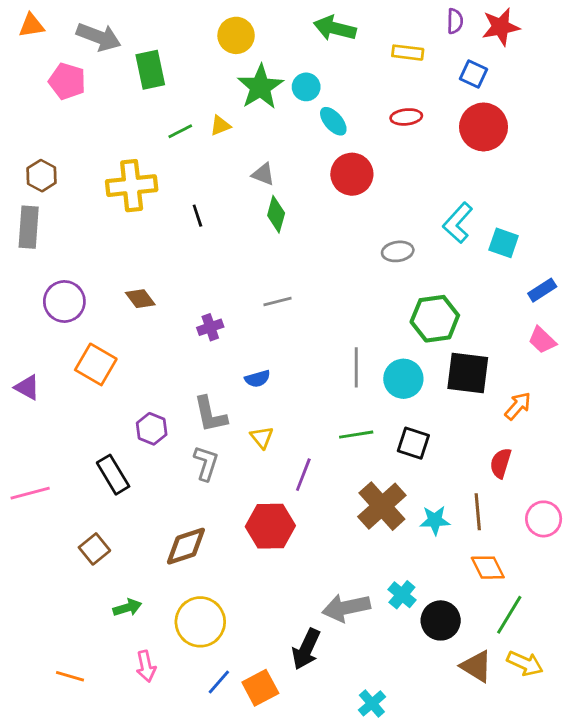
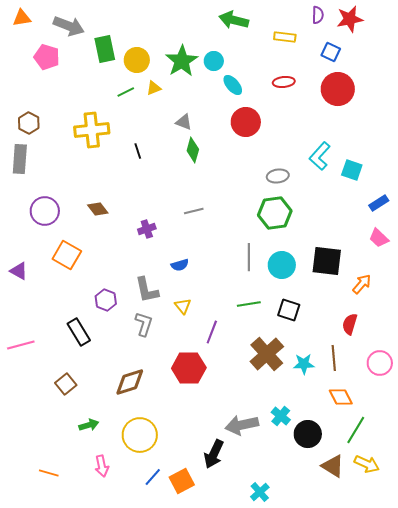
yellow circle: (236, 35) -> (137, 60), moved
green hexagon: (435, 319) -> (275, 213), moved

